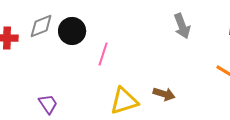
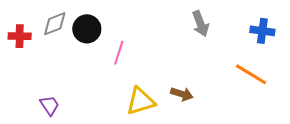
purple trapezoid: (48, 104) -> (50, 105), moved

